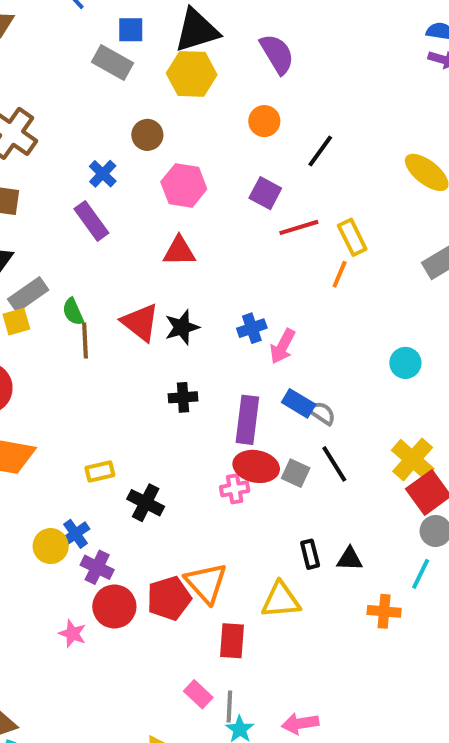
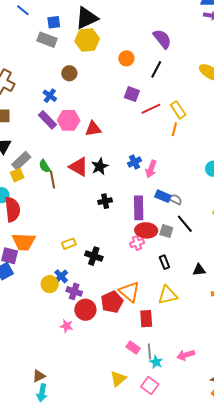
purple semicircle: (277, 54) -> (162, 39), moved
pink hexagon: (184, 185) -> (69, 120), moved
black rectangle: (310, 554) -> (164, 262), moved

